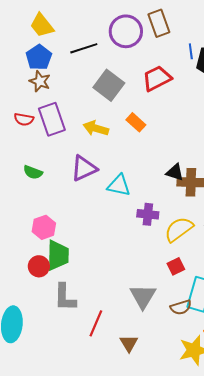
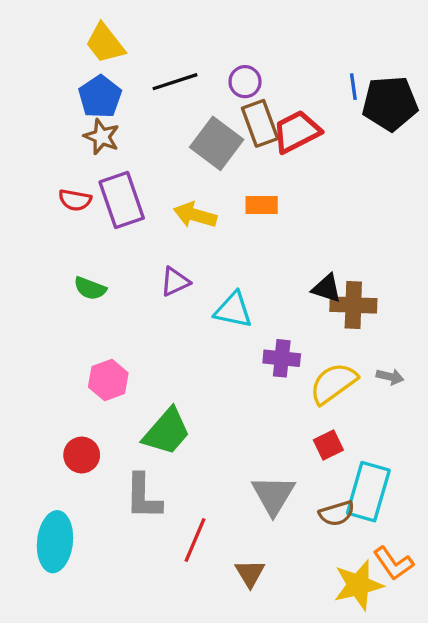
brown rectangle: (159, 23) -> (260, 123), moved
purple circle: (126, 31) -> (245, 82), moved, size x0.6
orange rectangle: (136, 122) -> (262, 205), turned -42
purple triangle: (84, 168) -> (175, 282), size x0.7
green trapezoid: (58, 255) -> (167, 432), moved, turned 40
red circle: (39, 266) -> (82, 455), moved

